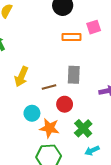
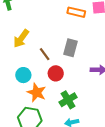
brown line: (49, 87) -> (45, 54), turned 56

